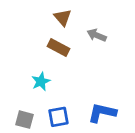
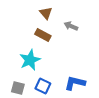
cyan star: (41, 81) -> (30, 60), size x1.5
blue square: (59, 117) -> (43, 86), turned 35

